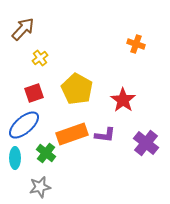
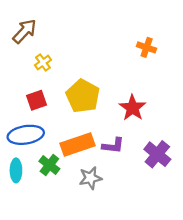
blue ellipse: (24, 125) -> (26, 135), turned 32
gray star: (40, 187) -> (90, 178), moved

